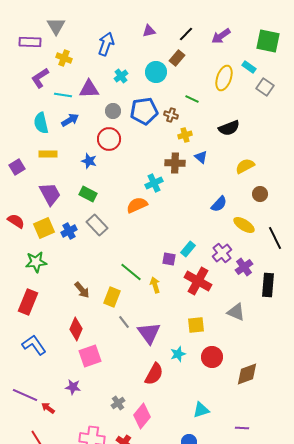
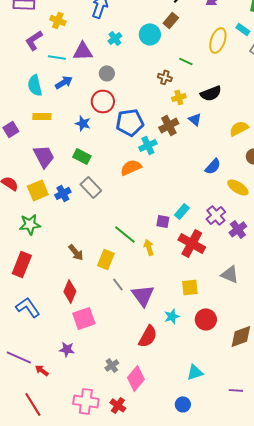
blue pentagon: (144, 111) -> (130, 122), moved
black semicircle: (229, 128) -> (211, 93), moved
brown cross: (175, 163) -> (169, 125), turned -30

